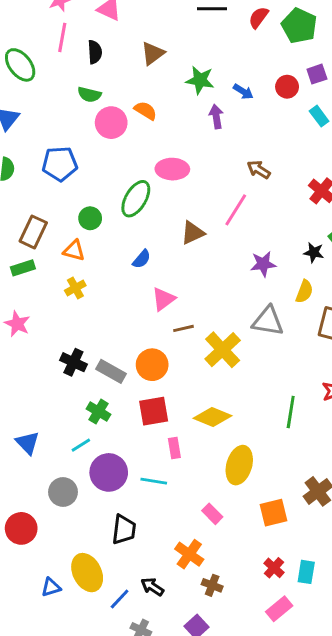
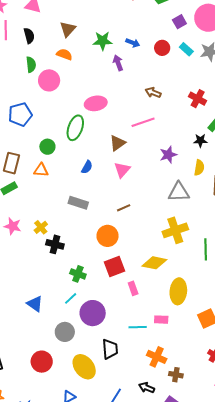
red circle: (287, 87) -> (162, 48), moved
green semicircle: (89, 95) -> (31, 65), turned -98
orange semicircle: (145, 111) -> (64, 54), moved
pink line: (236, 210) -> (143, 122), turned 50
yellow cross: (75, 288) -> (41, 227), moved
pink triangle: (163, 299) -> (122, 170), moved
yellow cross: (223, 350) -> (175, 230), moved, turned 35
gray rectangle: (111, 371) -> (78, 203), moved
cyan line: (154, 481) -> (138, 327), moved
pink rectangle: (212, 514) -> (161, 320), moved, turned -32
yellow ellipse: (87, 573) -> (84, 367), moved
black arrow: (152, 587) -> (147, 388), moved

